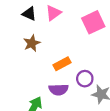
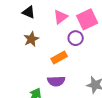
pink triangle: (53, 13) -> (61, 17), moved
purple circle: (85, 79) -> (76, 38), moved

